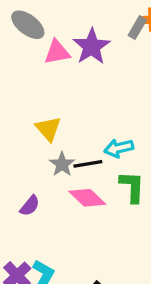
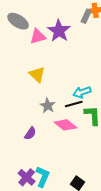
yellow triangle: (48, 129) -> (37, 74), moved
black line: (88, 164) -> (74, 104), moved

